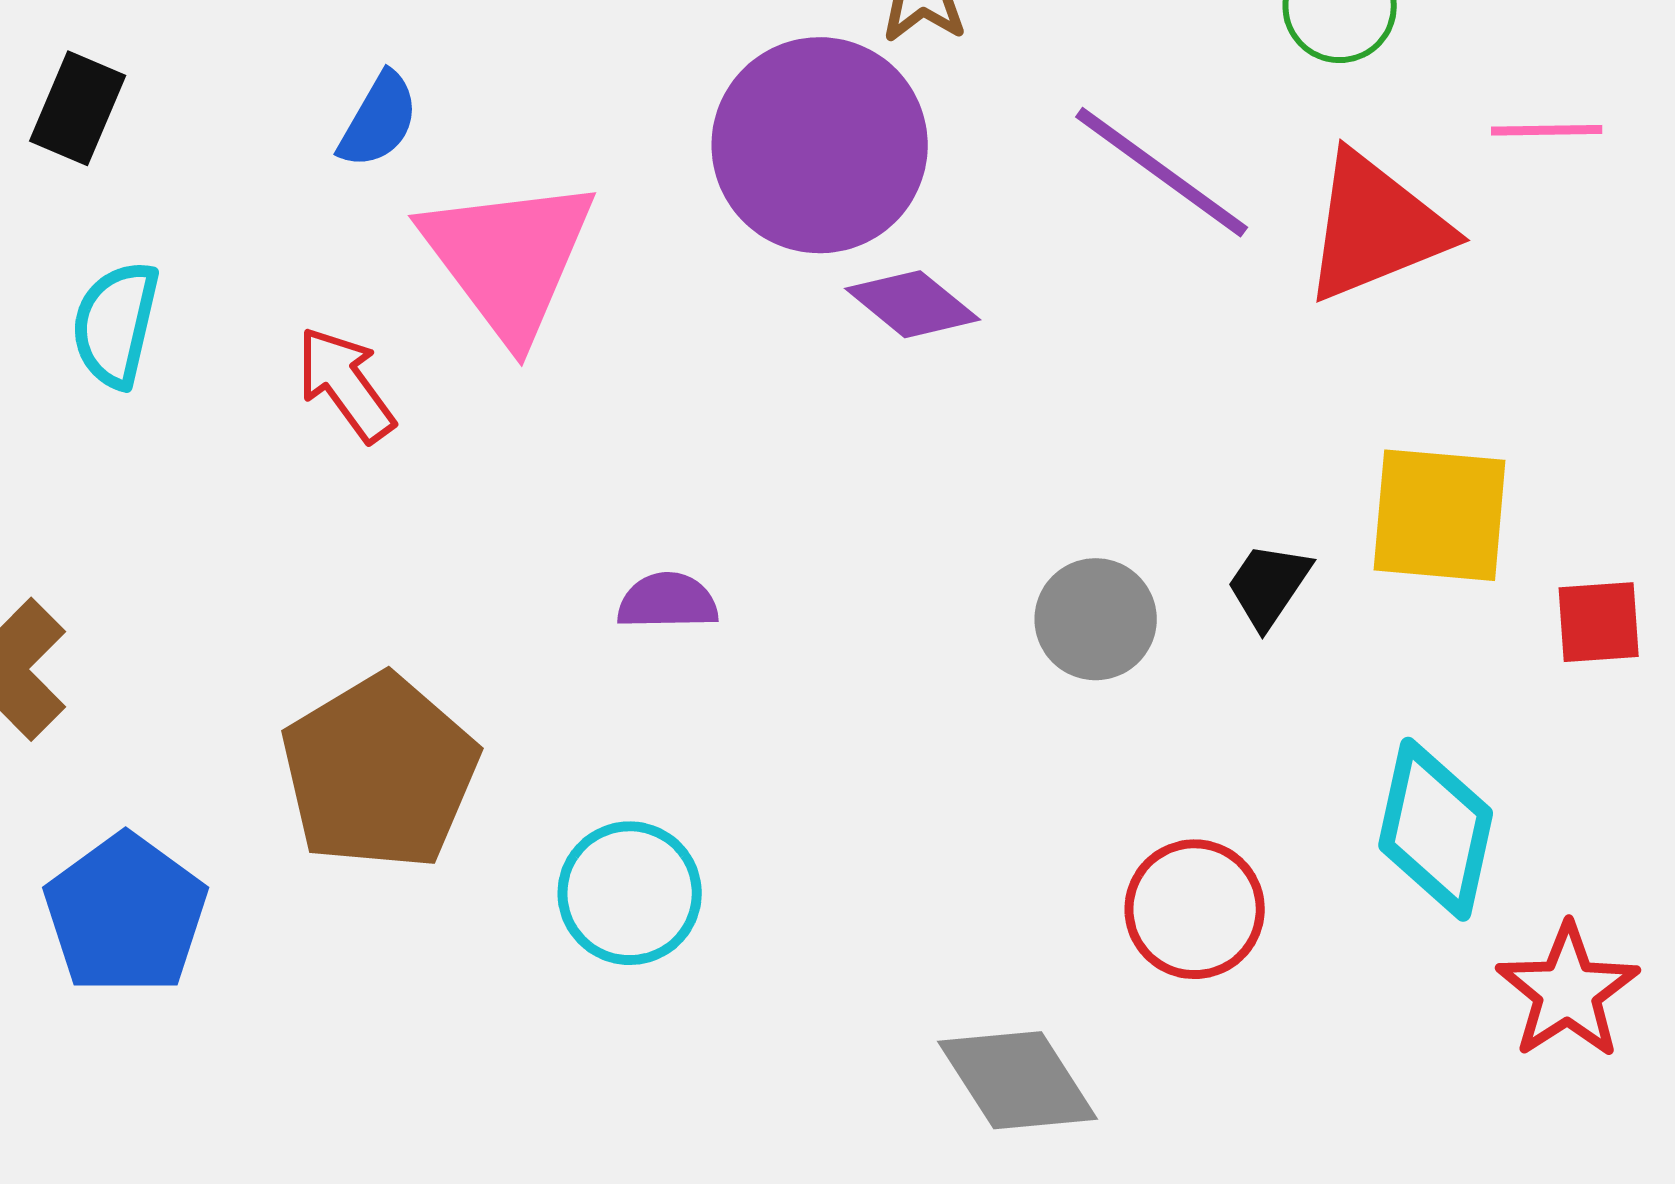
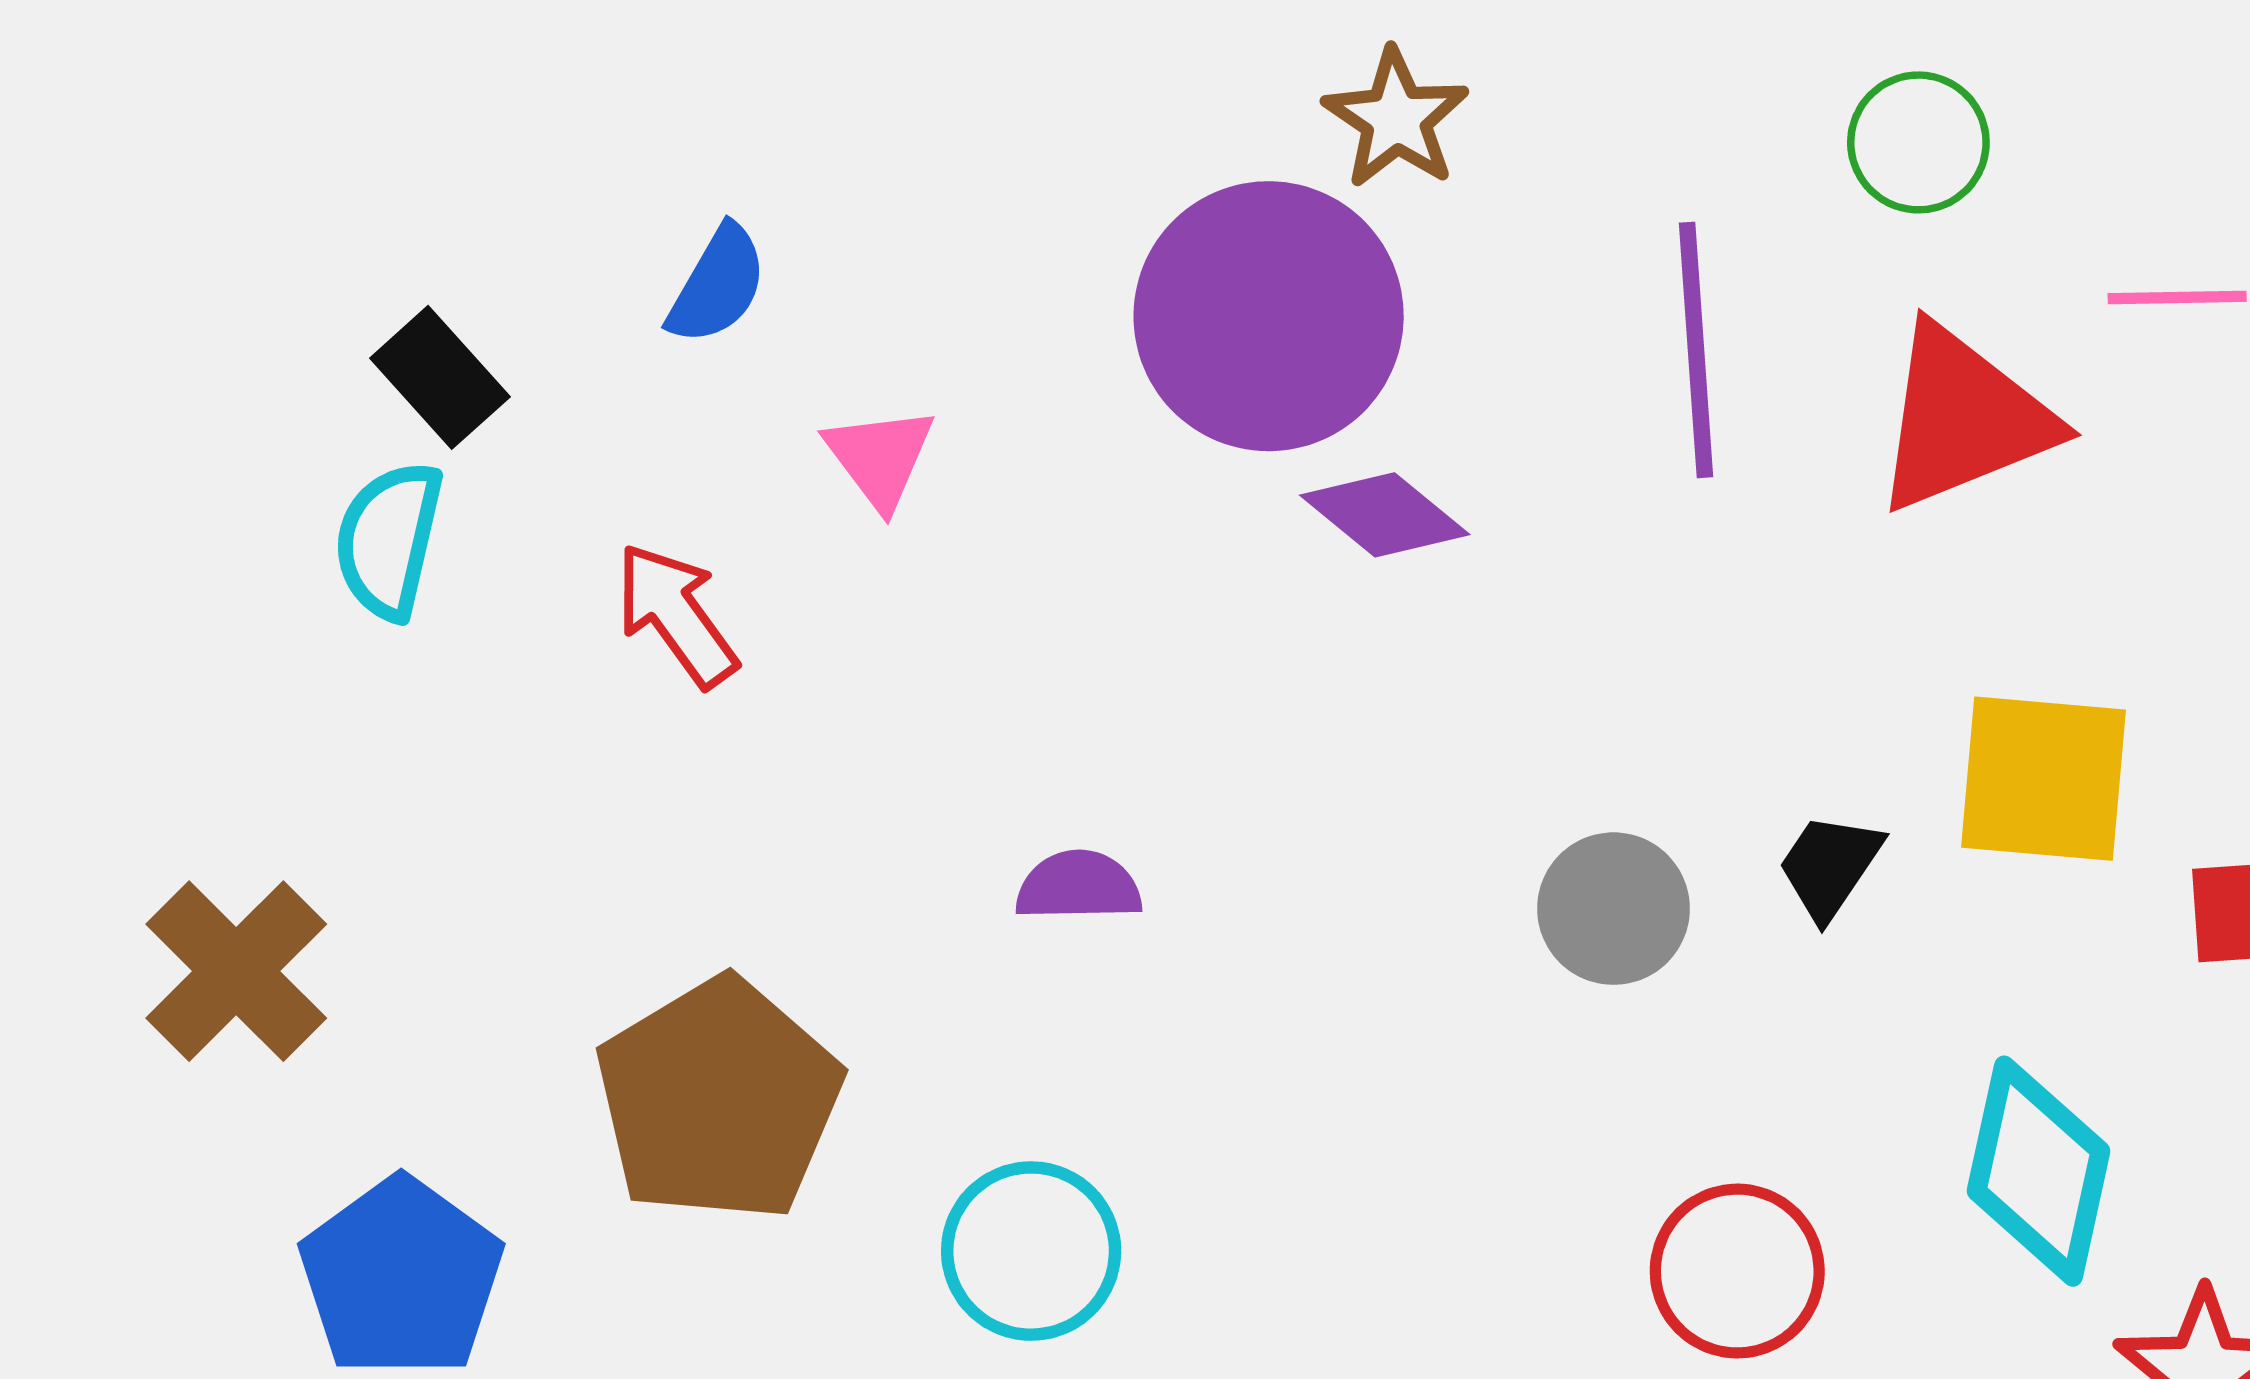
black rectangle: (78, 108) -> (440, 377), moved, turned -65
purple line: (1162, 172) -> (1696, 350), turned 50
pink triangle: (509, 258) -> (880, 457), size x0.5

